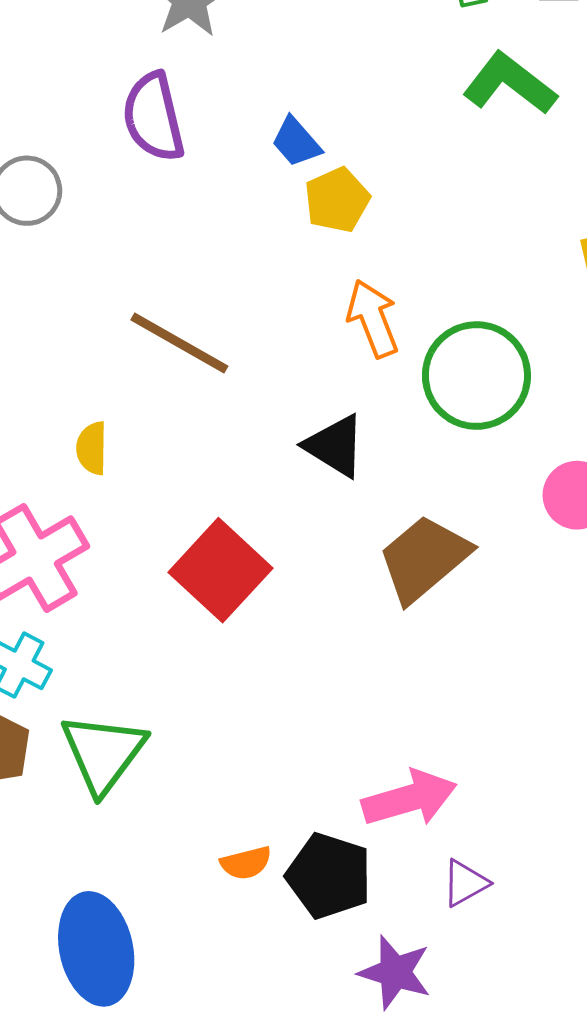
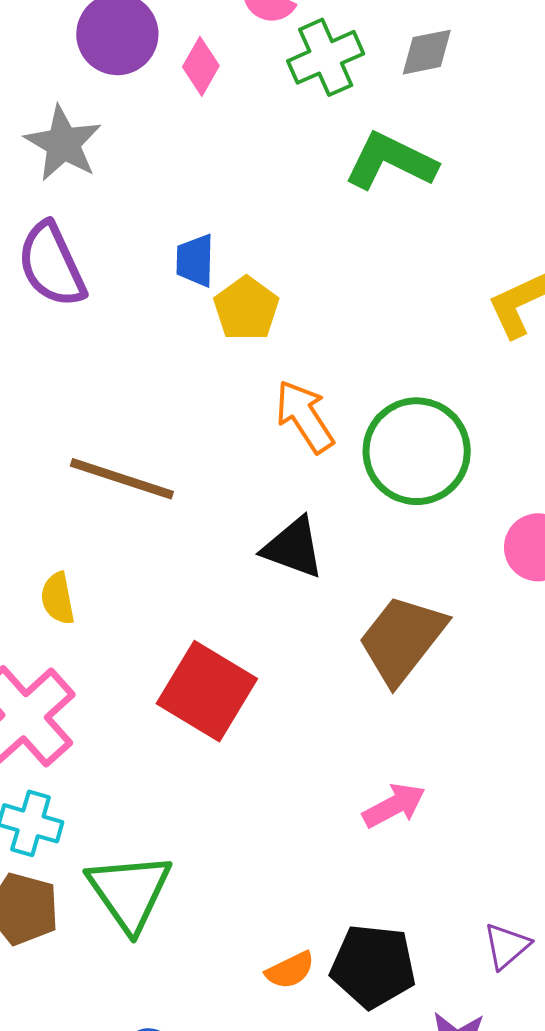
blue trapezoid: (296, 142) -> (195, 260), turned 54
pink arrow: (409, 798) -> (394, 806), moved, size x0.7

